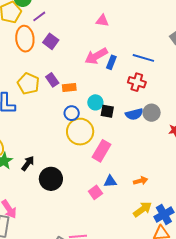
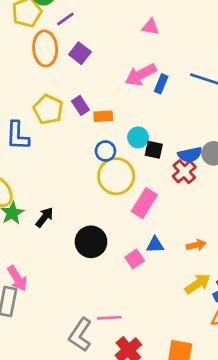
red cross: (137, 82) -> (184, 172), moved, turned 30
black circle: (51, 179) -> (91, 242), moved

